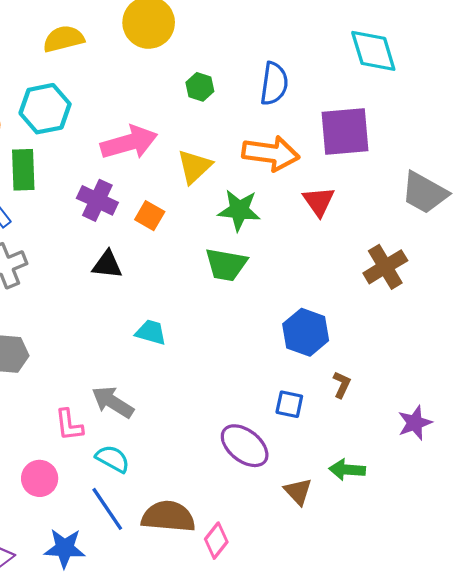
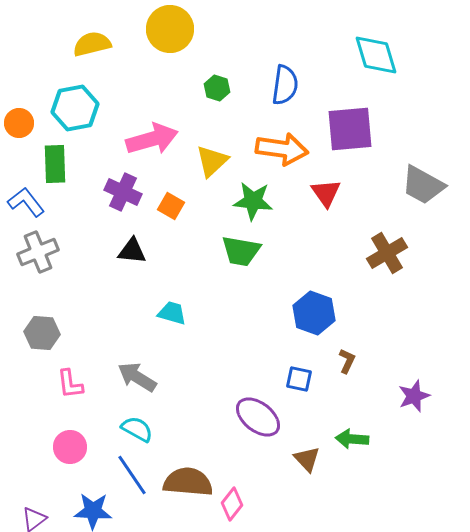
pink L-shape: (69, 425) -> (70, 384), moved

